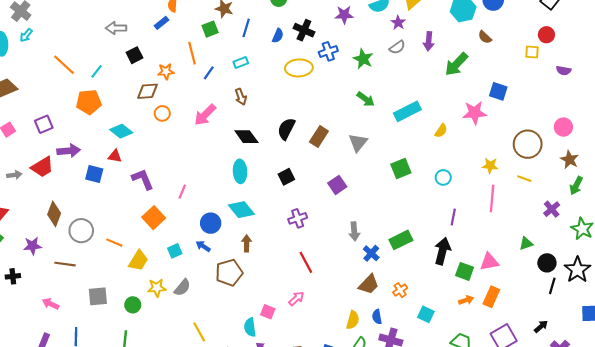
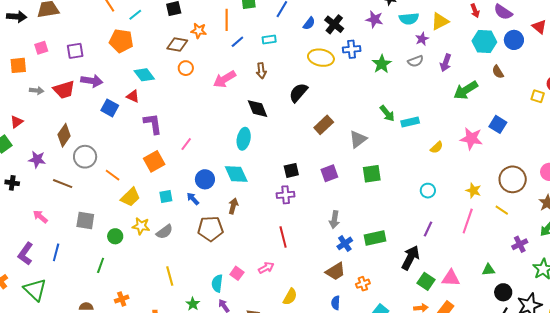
green arrow: (366, 99) -> (387, 113), moved
cyan rectangle: (407, 111) -> (410, 122), size x0.7
black semicircle: (286, 129) -> (298, 93), moved
green square: (401, 168) -> (372, 174), moved
black square: (286, 177) -> (291, 170), moved
yellow semicircle: (353, 320) -> (290, 297), moved

